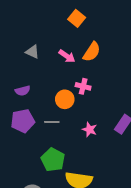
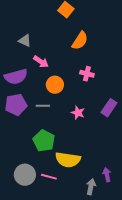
pink arrow: (67, 56) -> (41, 62), moved
pink cross: (83, 86) -> (87, 74), moved
purple semicircle: (23, 91) -> (16, 77), size x1.6

